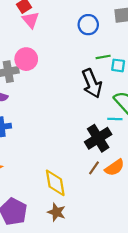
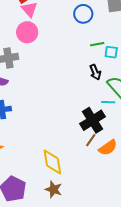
pink circle: (26, 59) -> (27, 32), moved
black arrow: (92, 83) -> (95, 72), moved, size x0.6
brown line: (94, 168) -> (91, 140), moved

